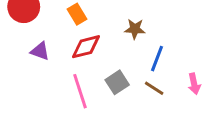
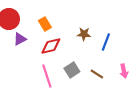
purple triangle: (40, 51) -> (20, 39), moved, turned -48
blue line: (157, 59) -> (106, 42), moved

